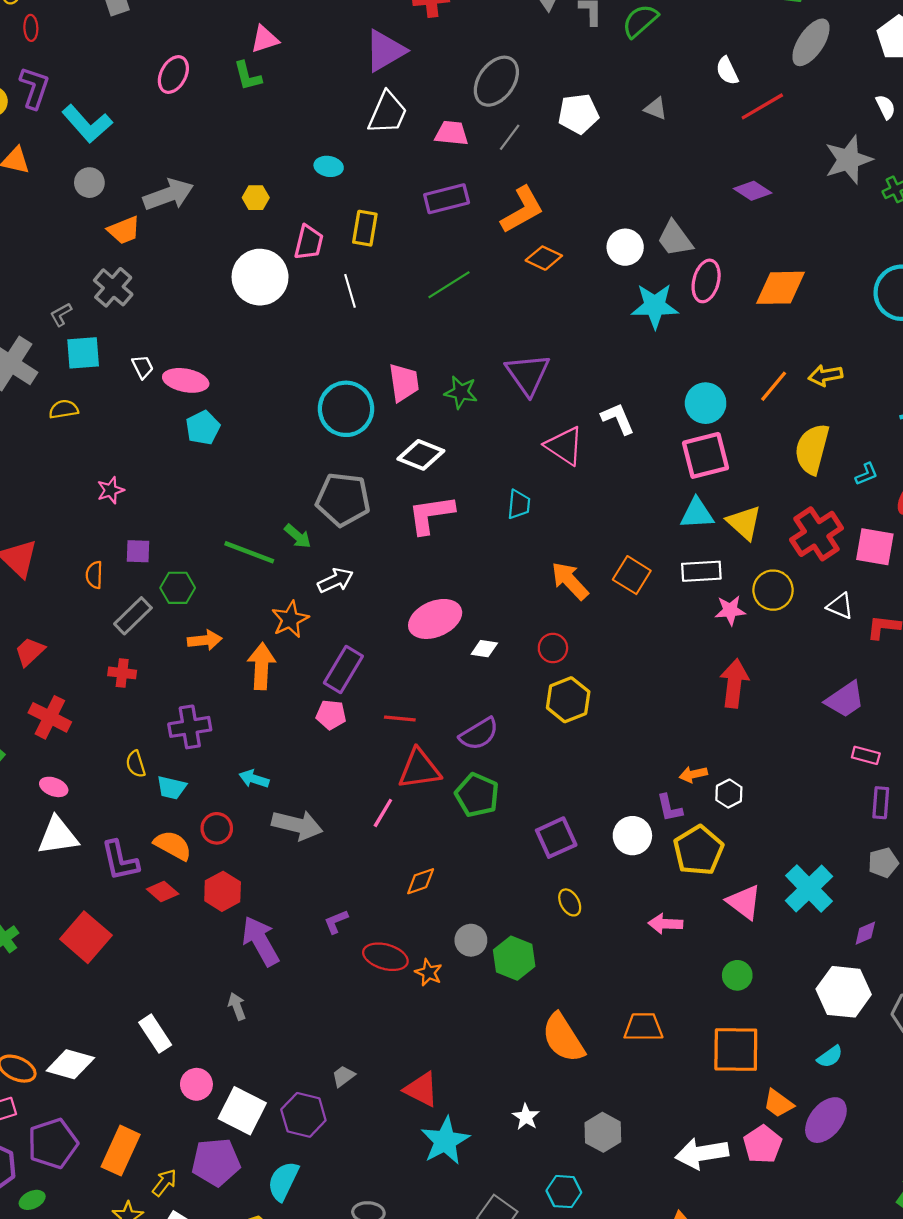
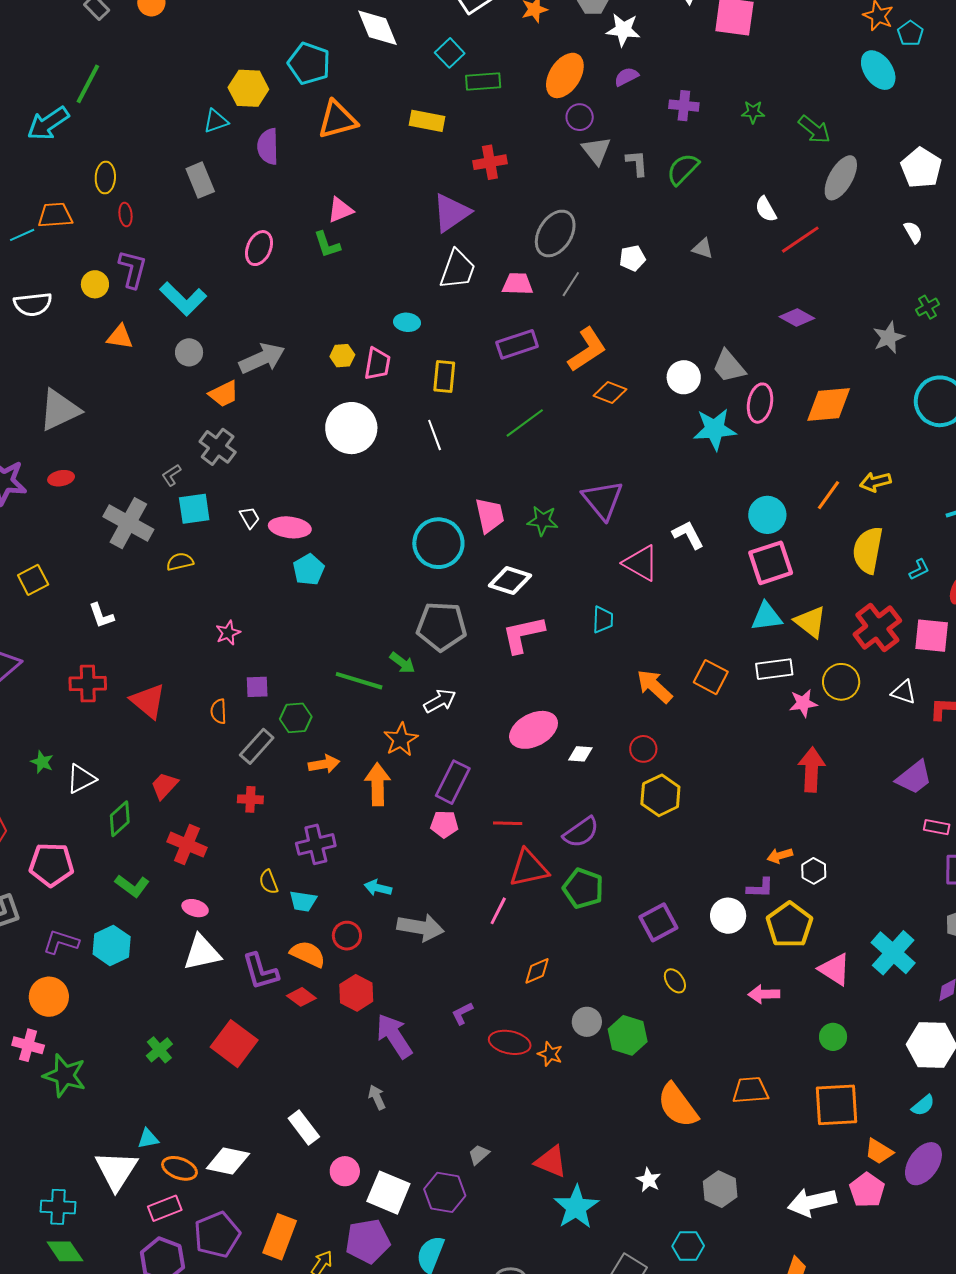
white pentagon: (578, 114) -> (632, 258), size x0.7
gray star: (848, 160) -> (889, 338), moved, size x0.7
pink trapezoid: (309, 242) -> (377, 364), moved
purple L-shape: (669, 808) -> (760, 888), turned -72

